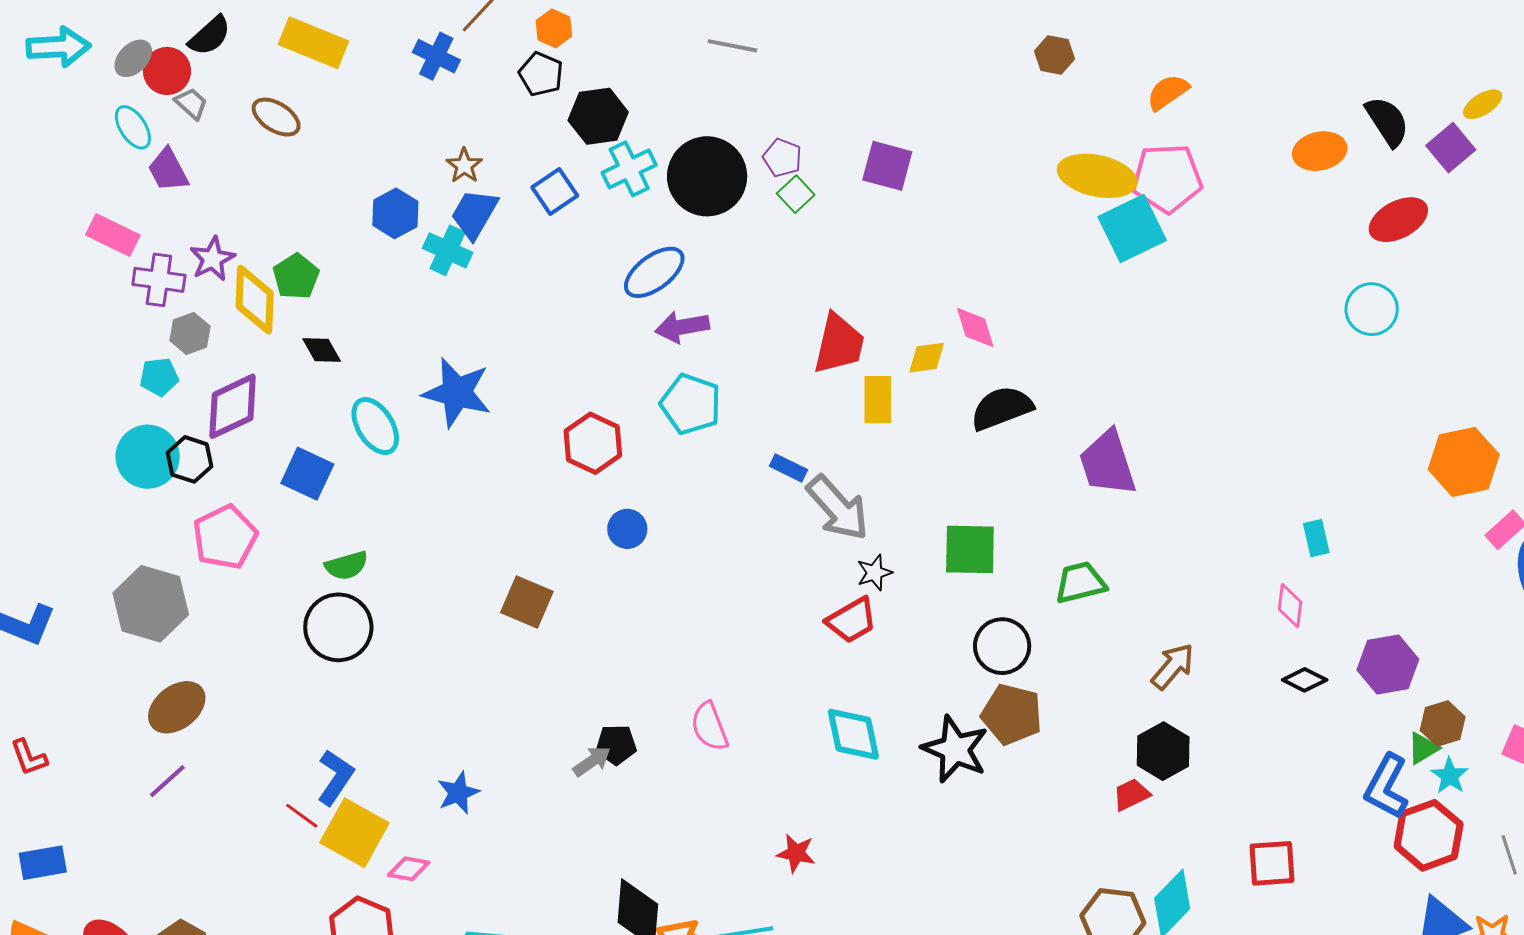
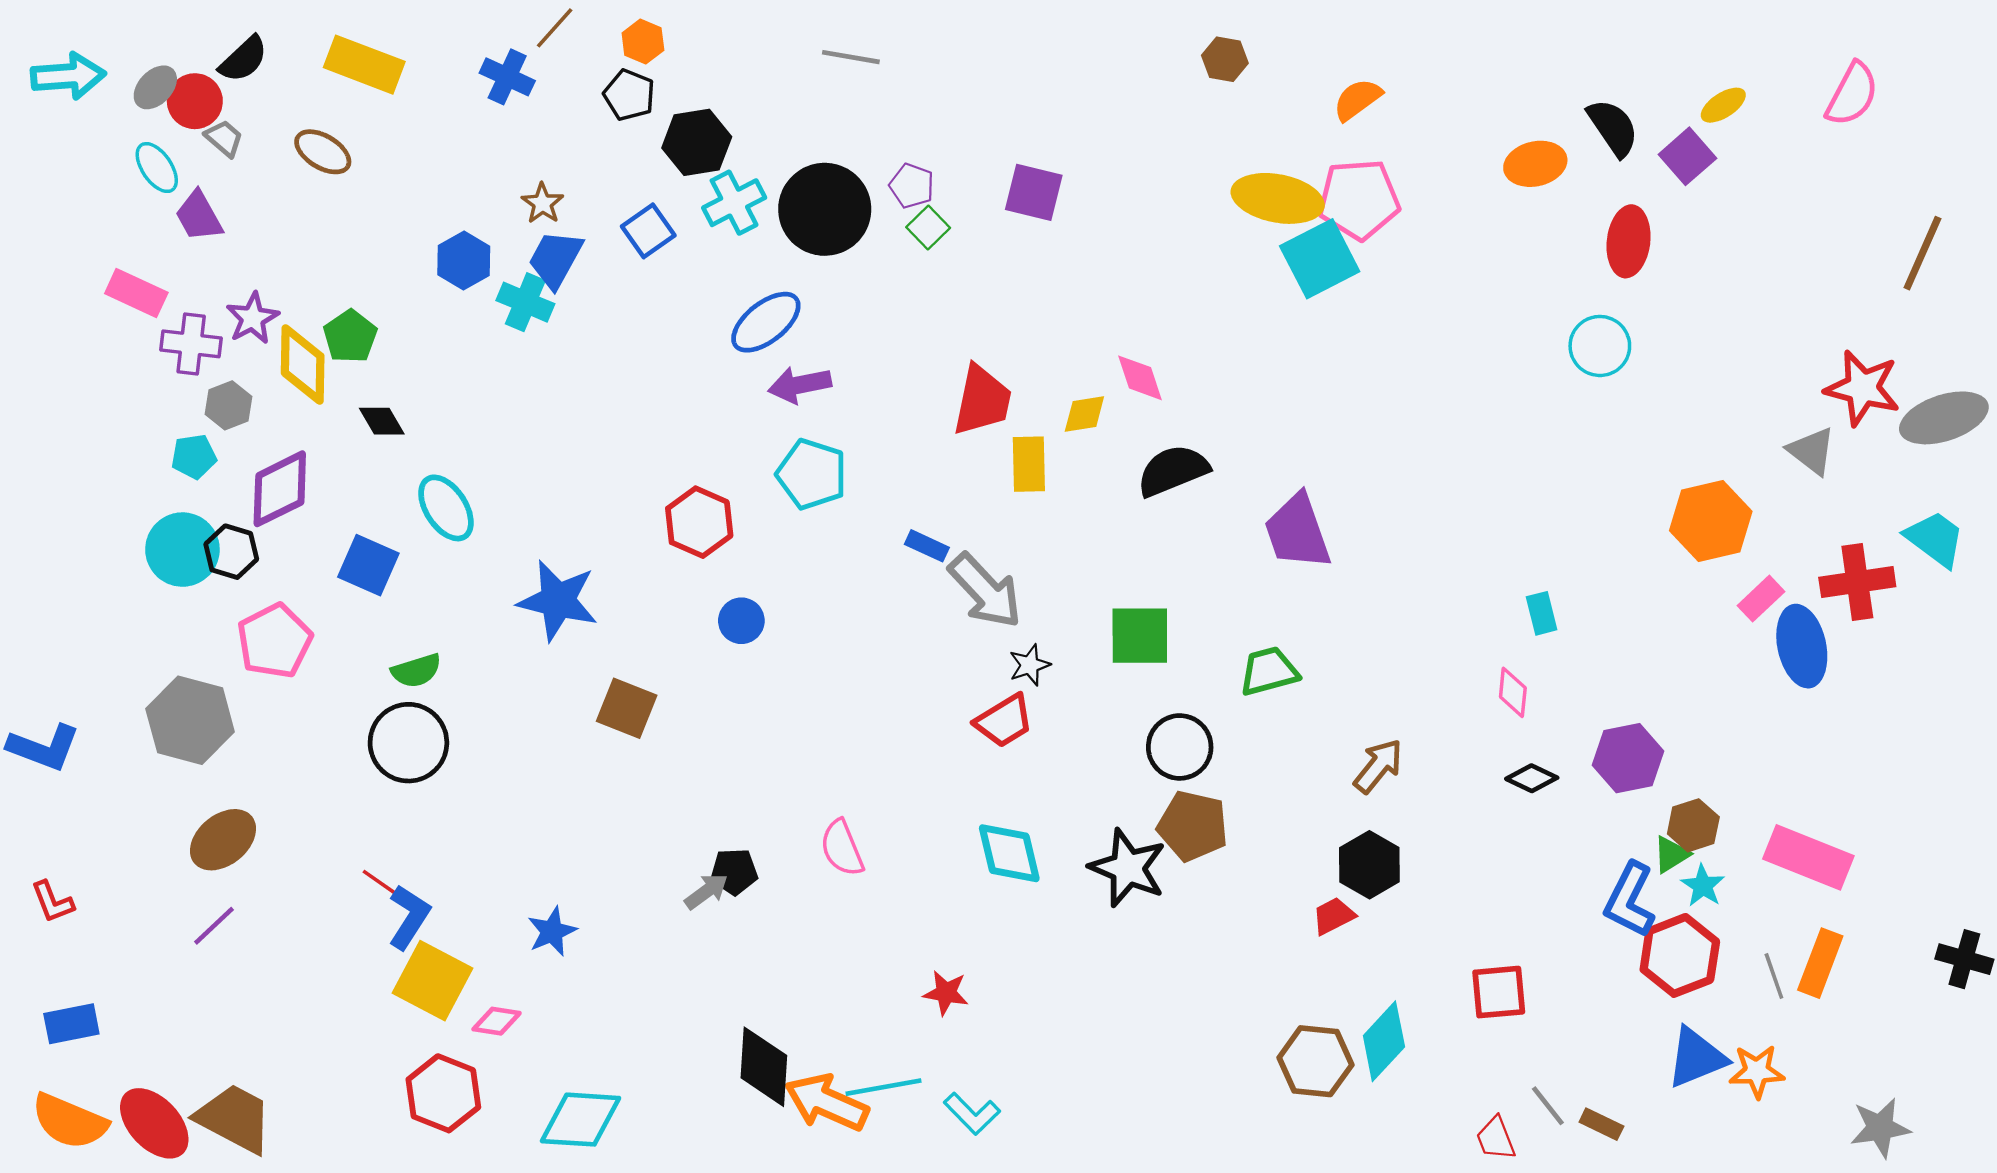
red ellipse: (1398, 220) -> (1629, 241), turned -54
blue star: (457, 393) -> (558, 600), moved
red line: (302, 816) -> (381, 883), moved

